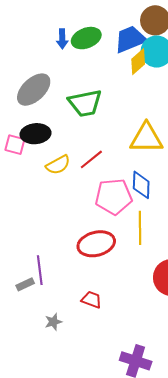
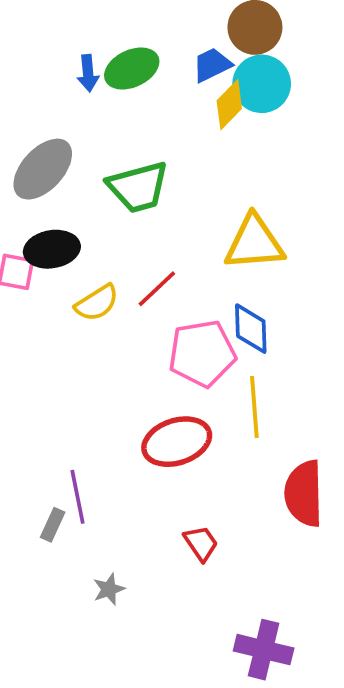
blue trapezoid: (130, 39) -> (212, 65), size x0.7
gray rectangle: (25, 284) -> (53, 525), turned -36
red trapezoid: (91, 300) -> (201, 543), moved, turned 40

